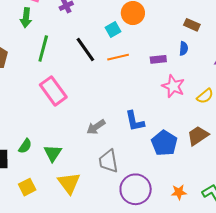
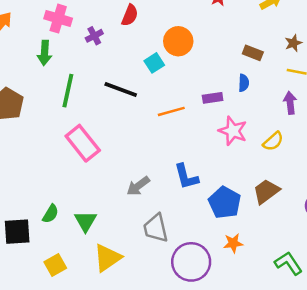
black line: (85, 50) -> (121, 90), turned -32
orange line: (118, 57) -> (171, 111), moved
yellow triangle: (69, 183) -> (107, 258), turned 35
orange star: (179, 192) -> (233, 243), moved

